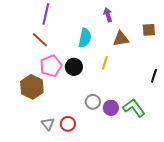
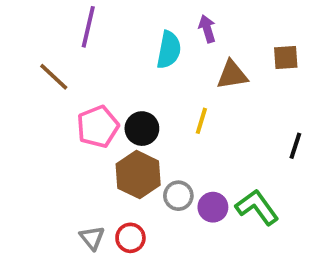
cyan semicircle: (85, 38) -> (169, 50), moved
brown line: (40, 40) -> (54, 77), moved
brown hexagon: (32, 87) -> (138, 175), moved

